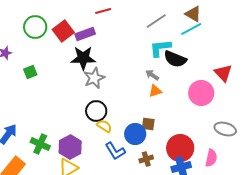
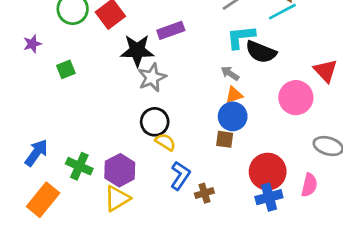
purple rectangle: (85, 34) -> (171, 30), moved
blue circle: (135, 134) -> (233, 116), moved
blue L-shape: (115, 151) -> (180, 176), turned -115
brown cross: (146, 159) -> (204, 193), moved

